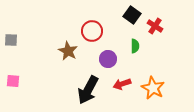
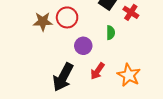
brown star: (68, 51) -> (43, 21), moved, turned -30
red arrow: (122, 84) -> (97, 71), turned -36

